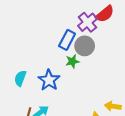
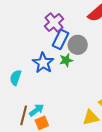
purple cross: (87, 22) -> (54, 22), moved
blue star: (49, 80) -> (43, 63), moved

